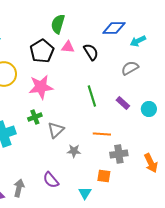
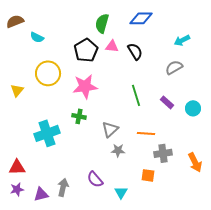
blue diamond: (114, 28) -> (141, 18), moved
green cross: (35, 117) -> (79, 116), turned 32
gray triangle: (56, 130) -> (110, 129), moved
cyan triangle: (85, 193) -> (121, 192), moved

